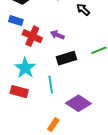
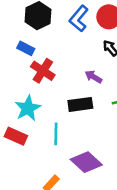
purple arrow: (57, 35) -> (93, 77), moved

